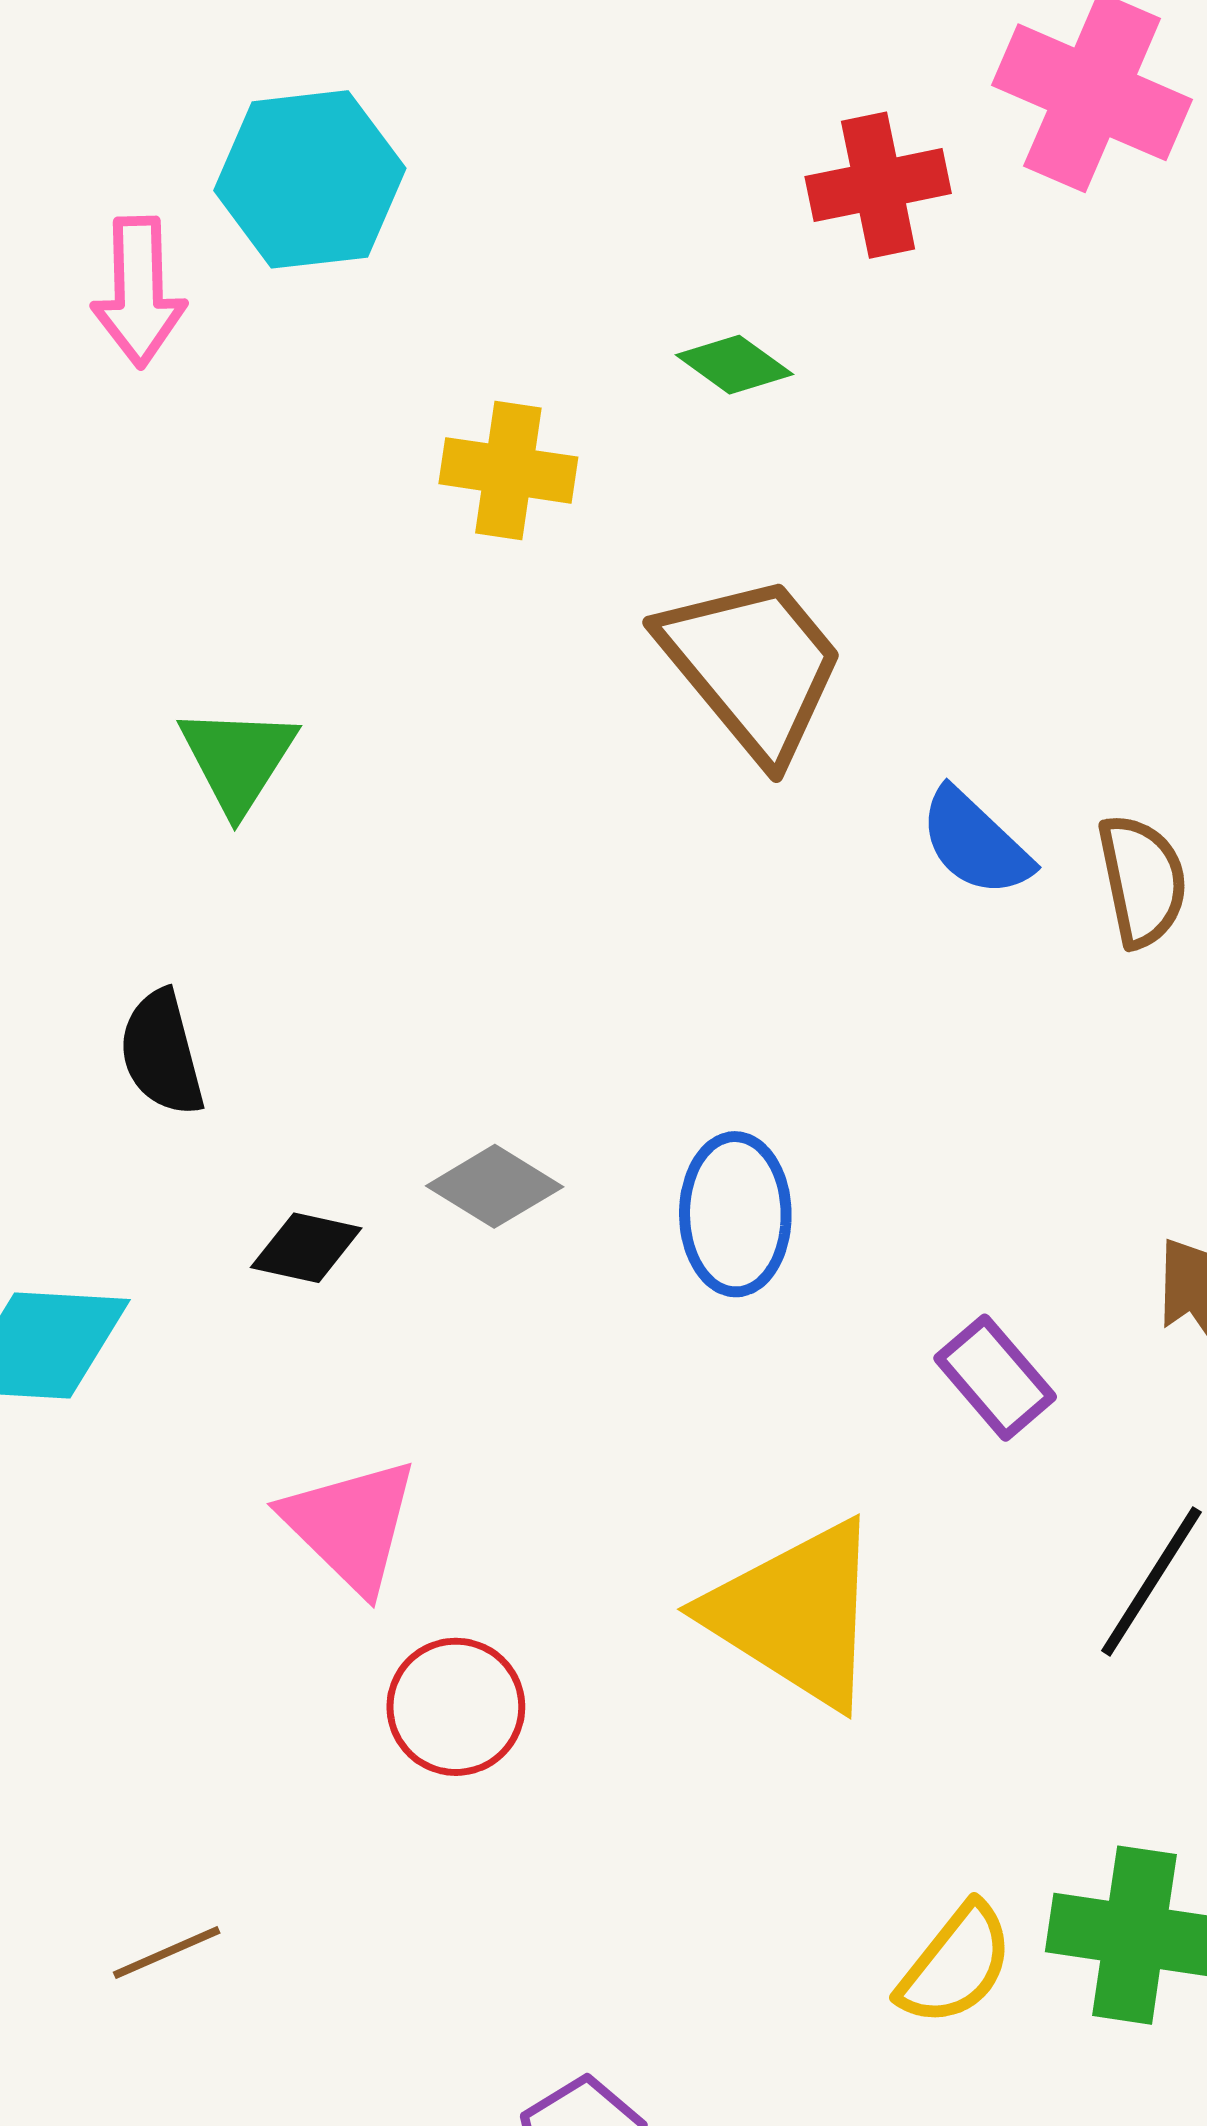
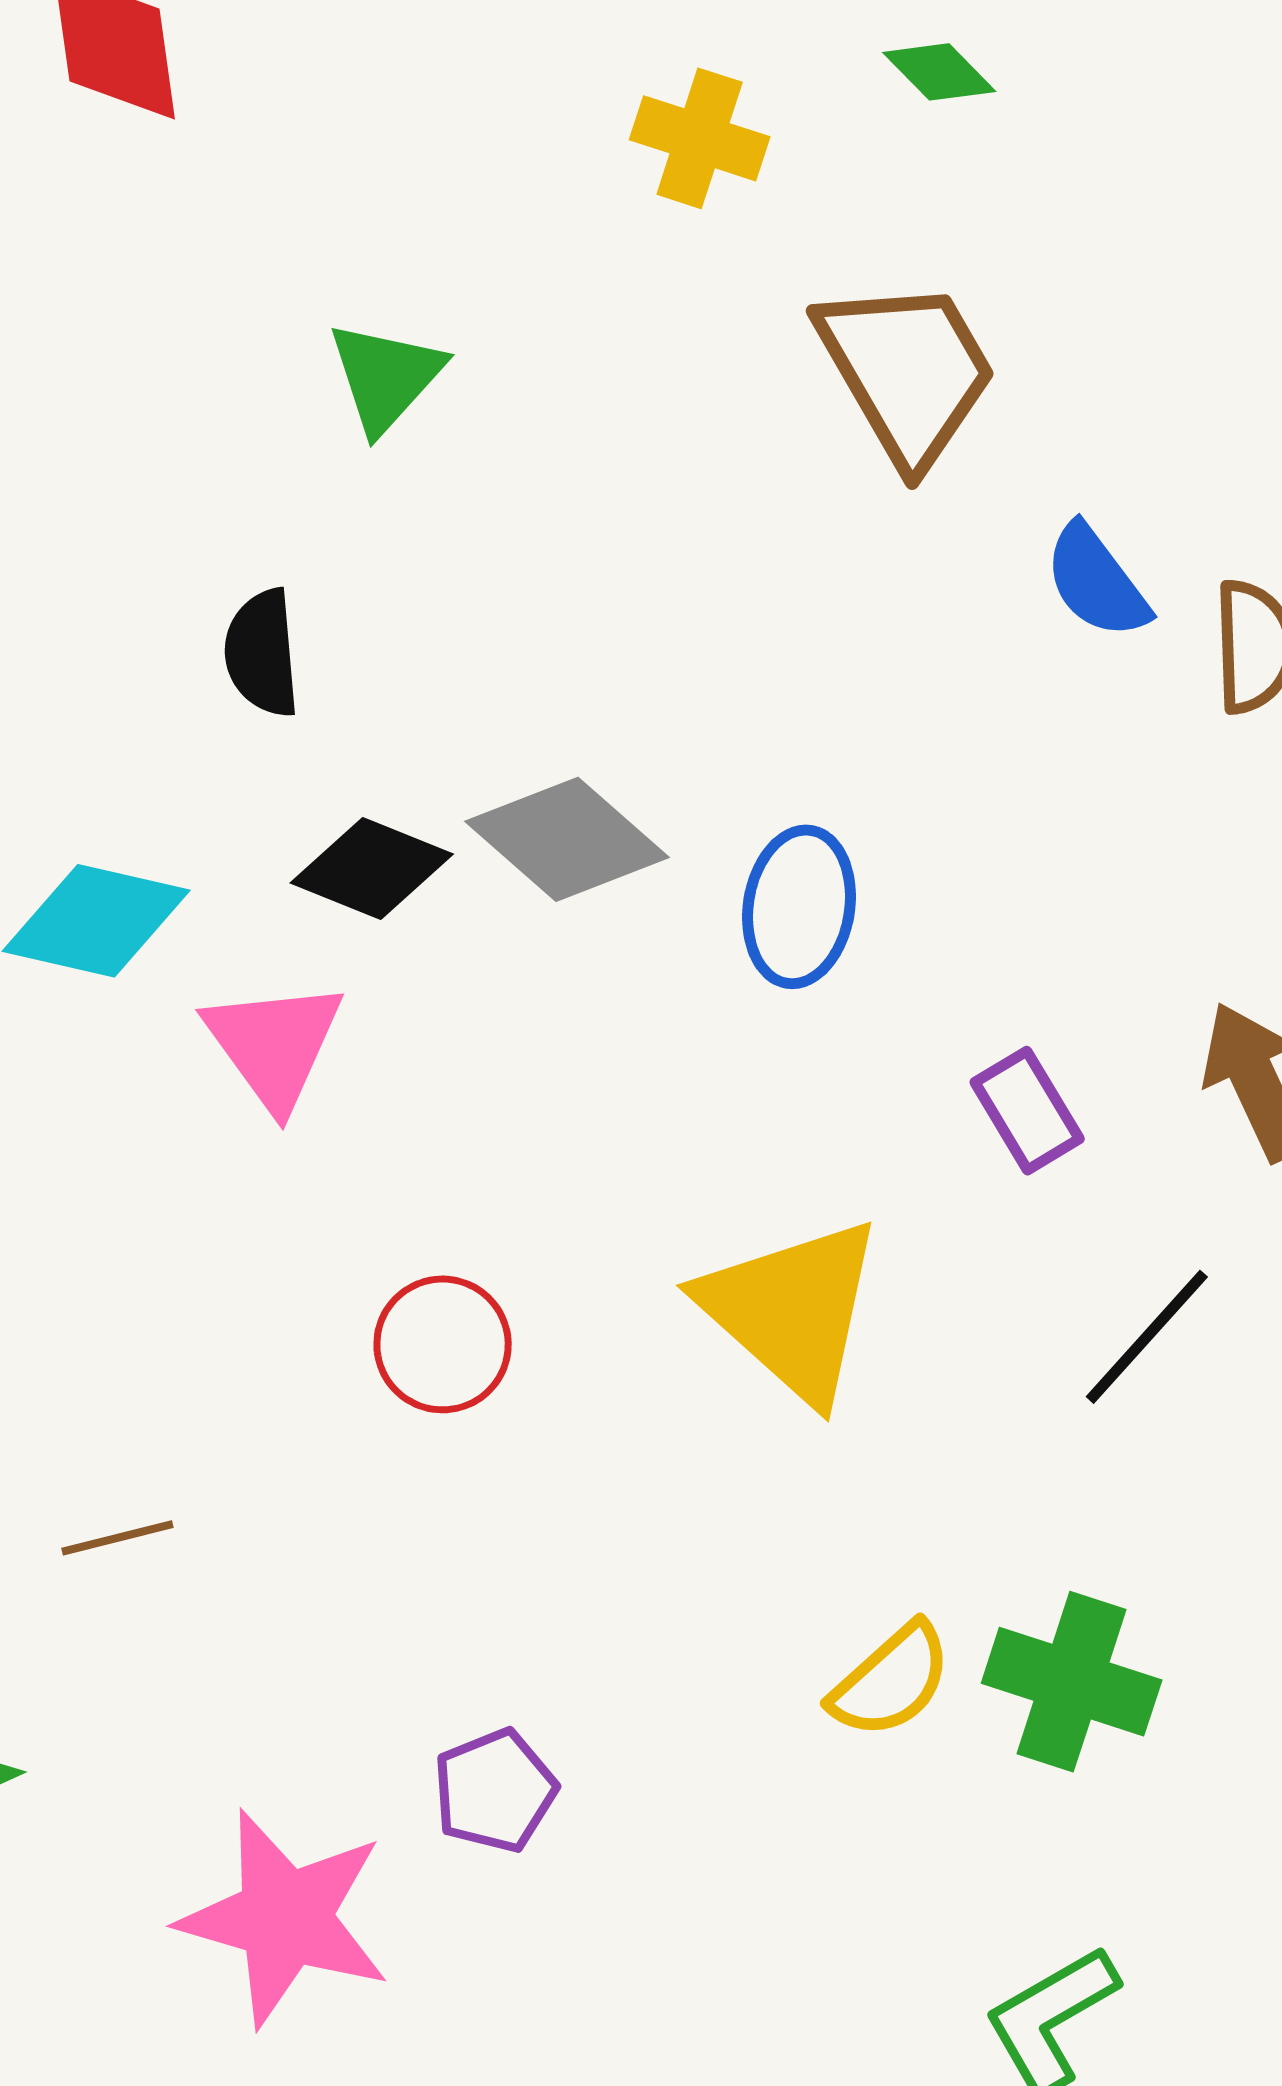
gray diamond: (495, 1186) -> (567, 839), size x1.5
black diamond: (306, 1248) -> (372, 868), size x1.4
pink triangle: (351, 1525) -> (274, 1045), moved

